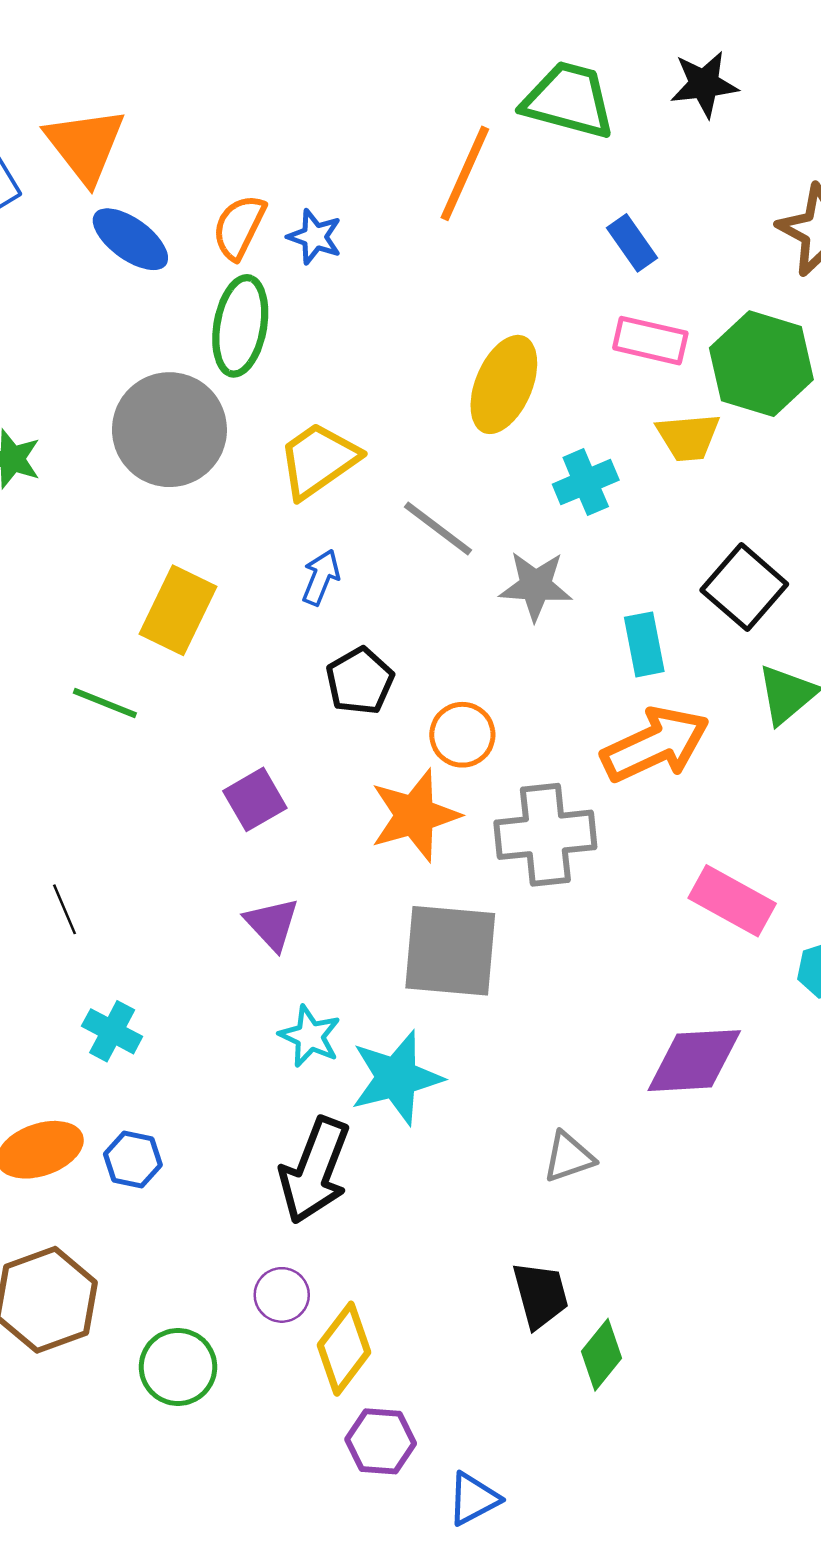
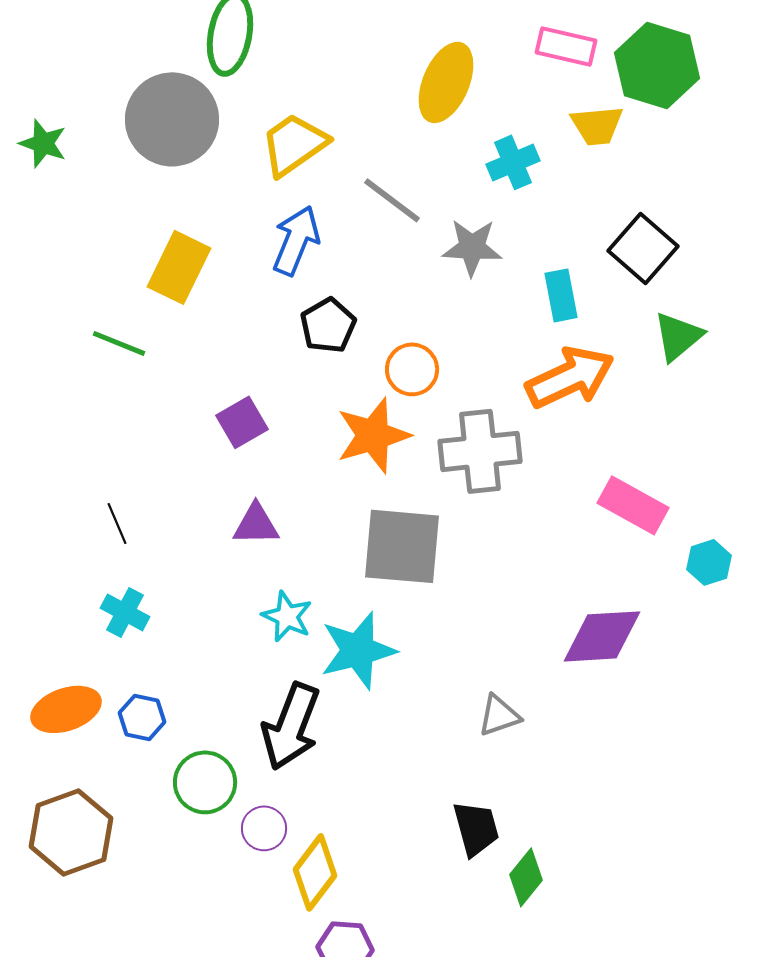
blue arrow: (321, 577) -> (296, 240), size x1.5
black line: (65, 909) -> (117, 523), moved
purple triangle: (272, 924) -> (256, 524), turned -48
green circle: (178, 1367) -> (205, 782), moved

